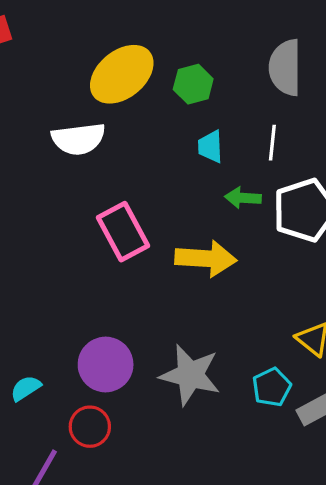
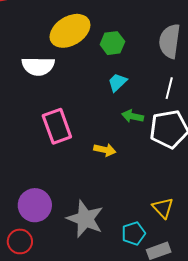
white line: (272, 143) -> (169, 88), moved
cyan trapezoid: (210, 147) -> (117, 82), turned 40
yellow arrow: (206, 259) -> (105, 150), size x0.6

